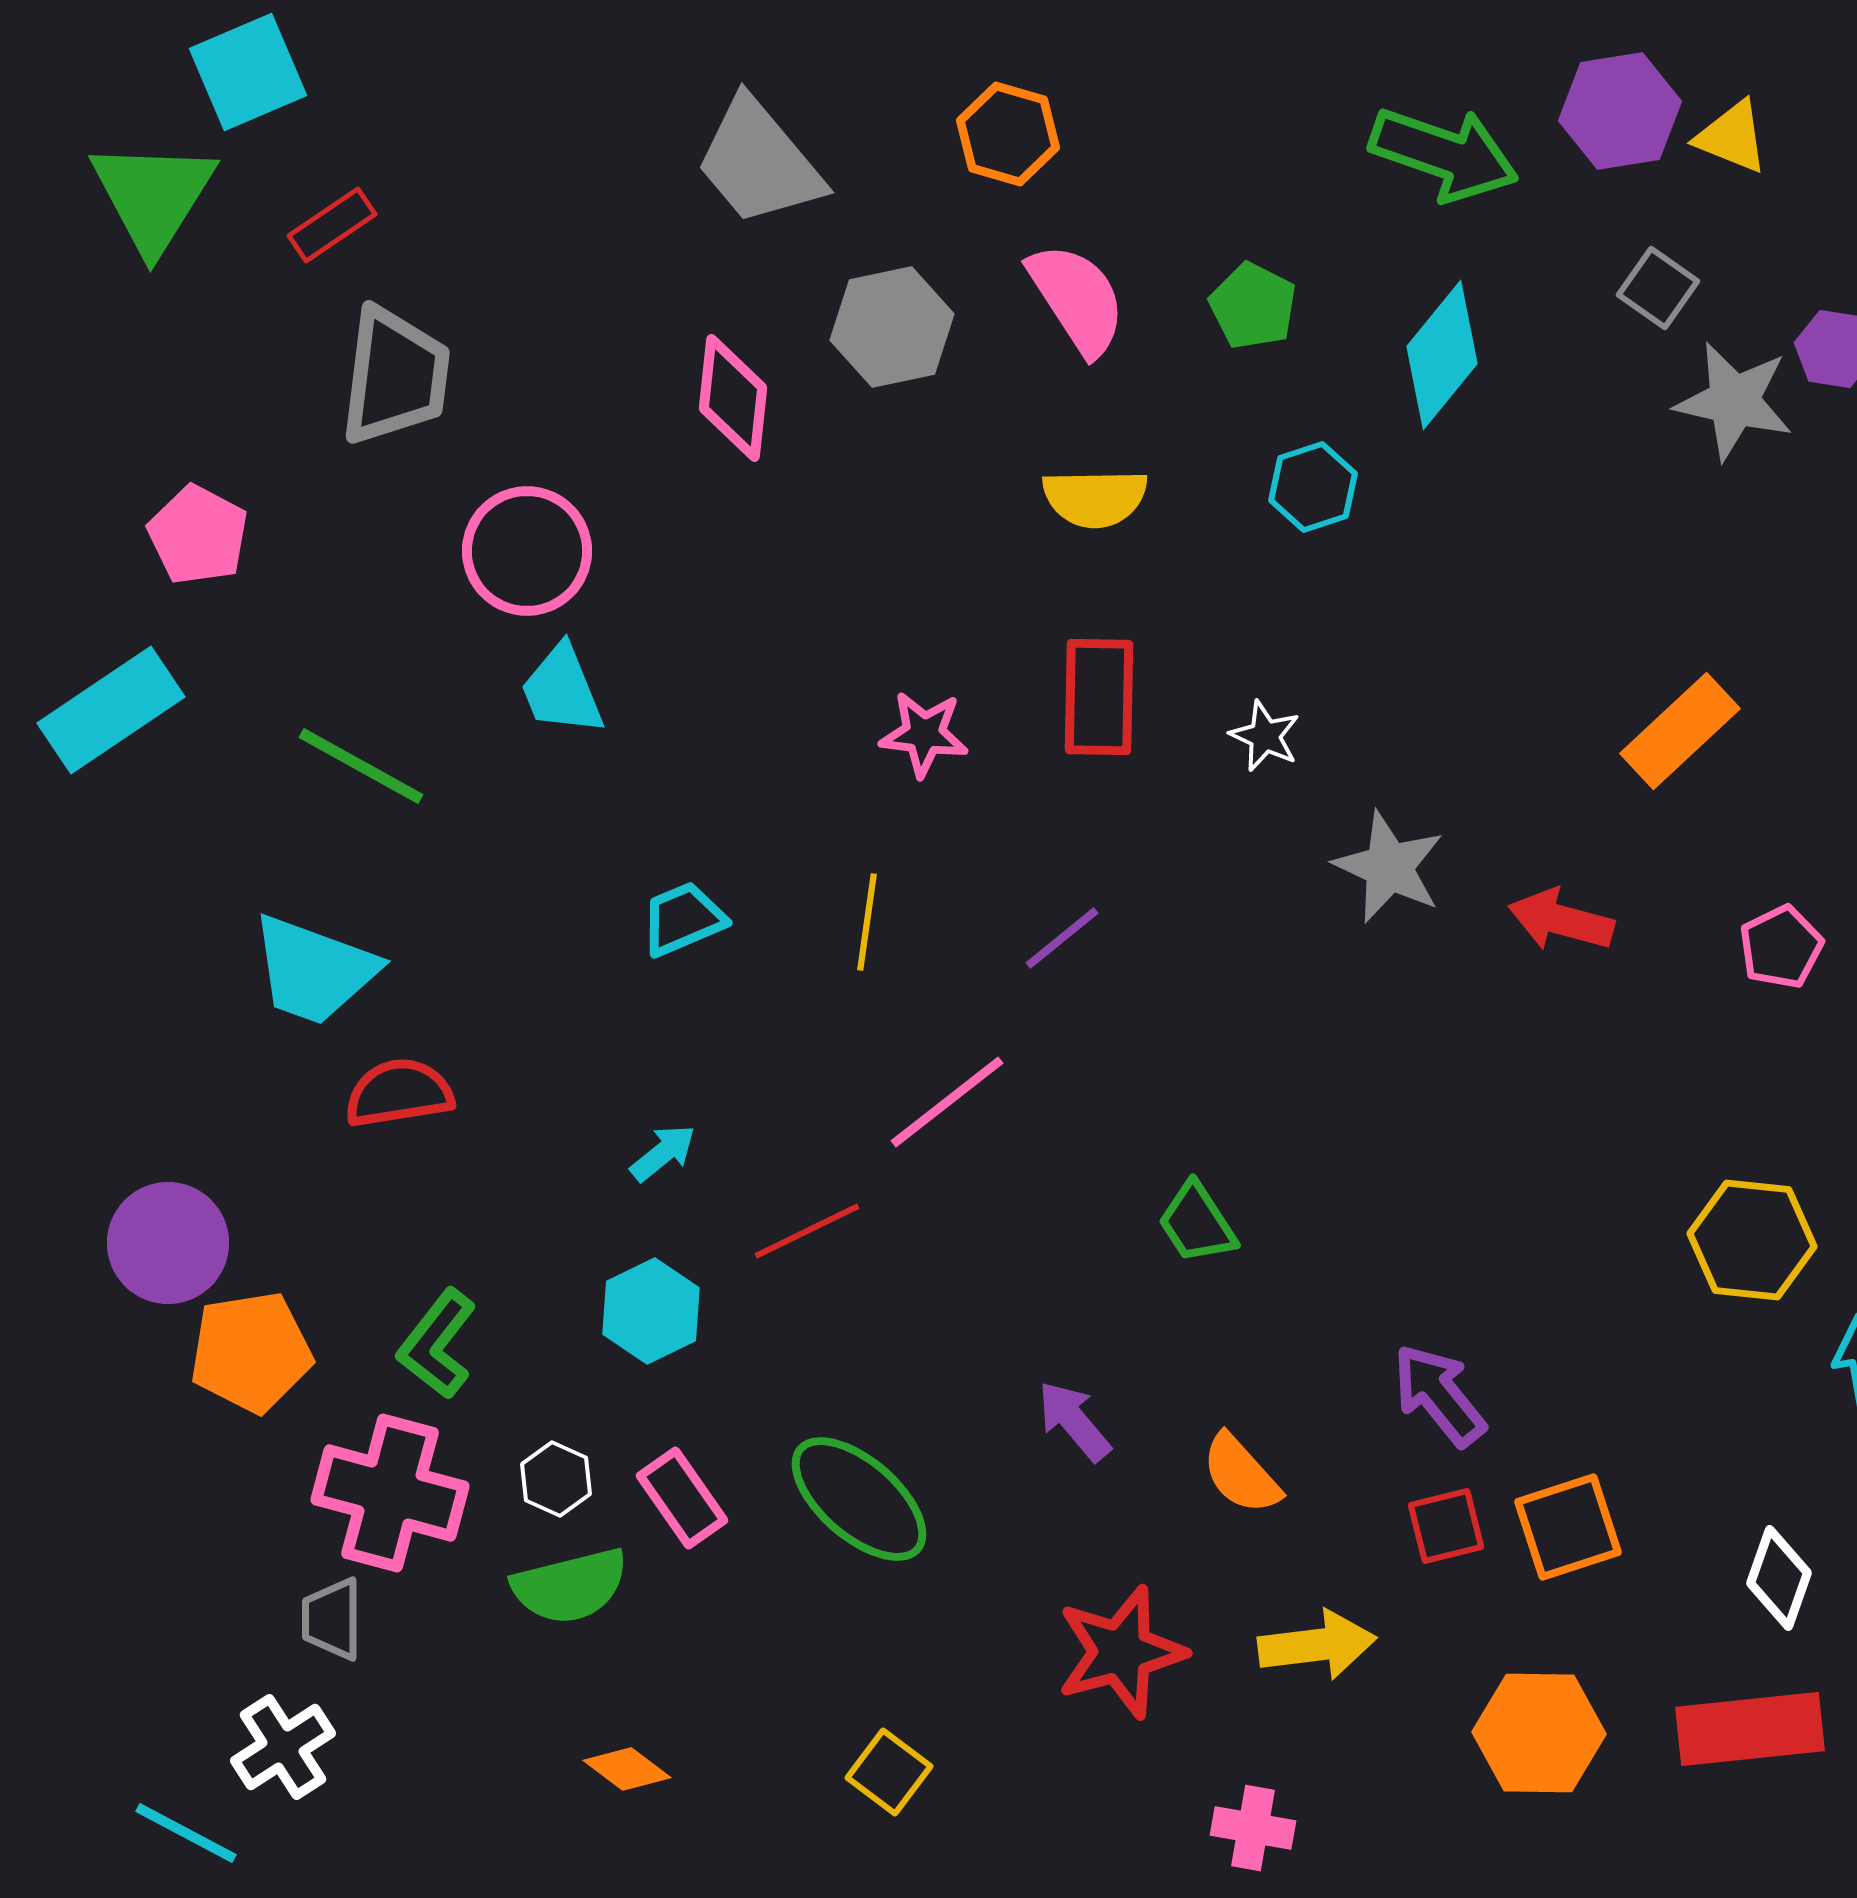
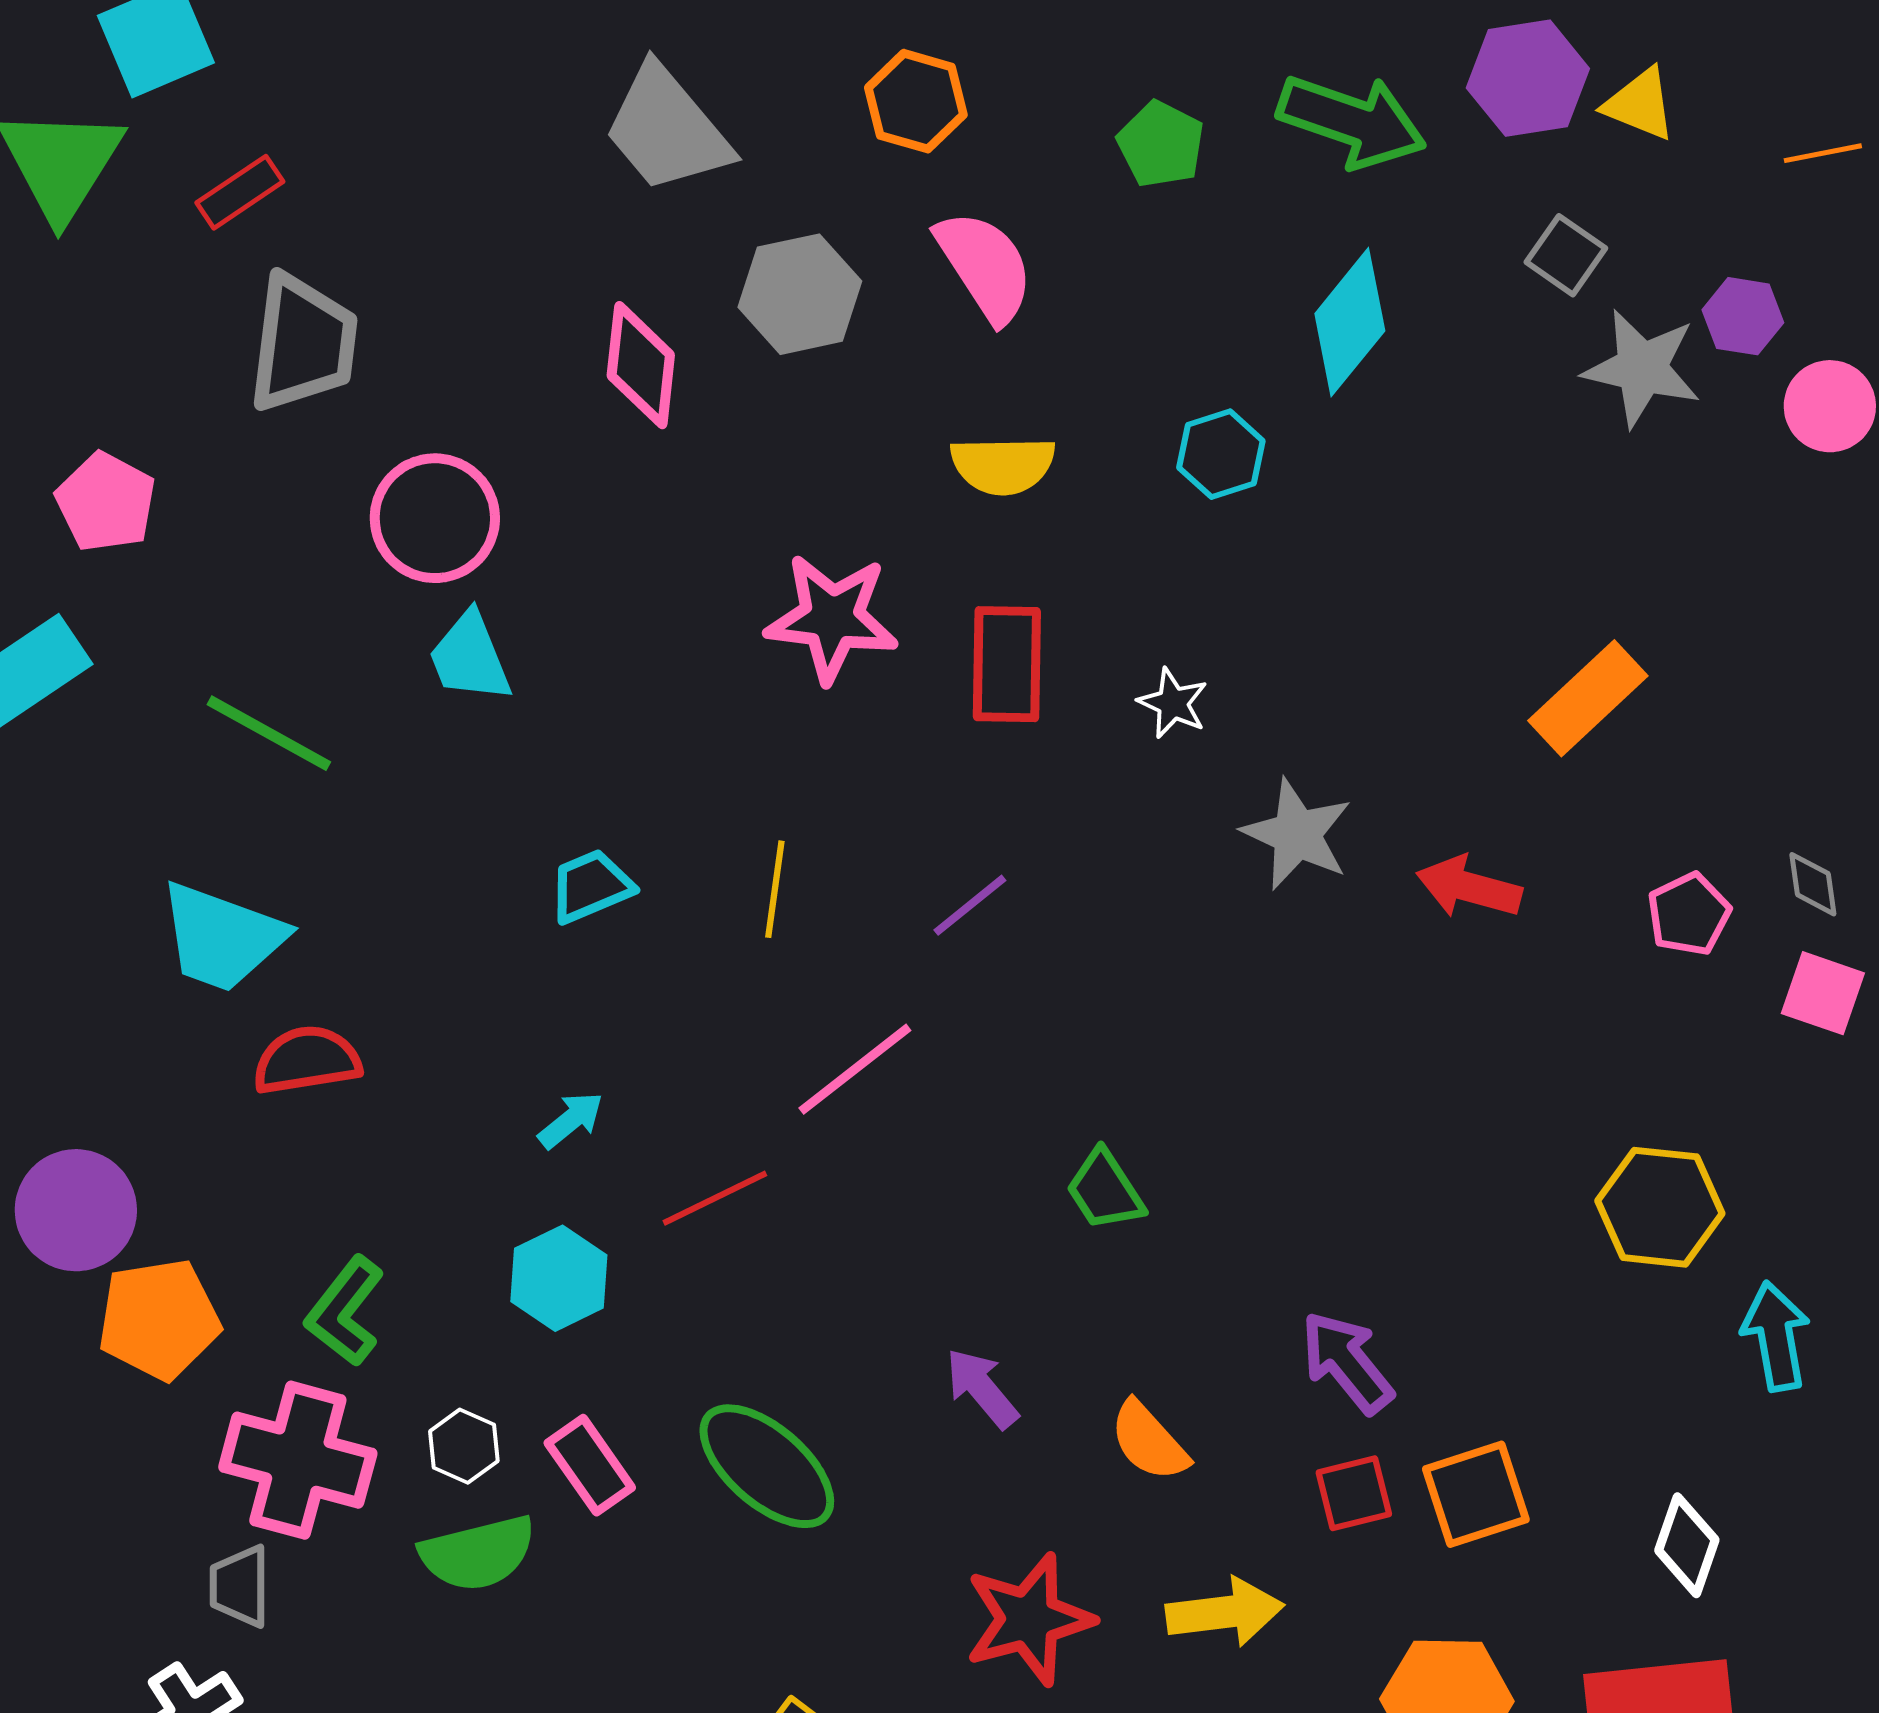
green pentagon: (1253, 306) -> (1161, 144), moved
pink star: (924, 734) -> (832, 618), moved, size x1.5

